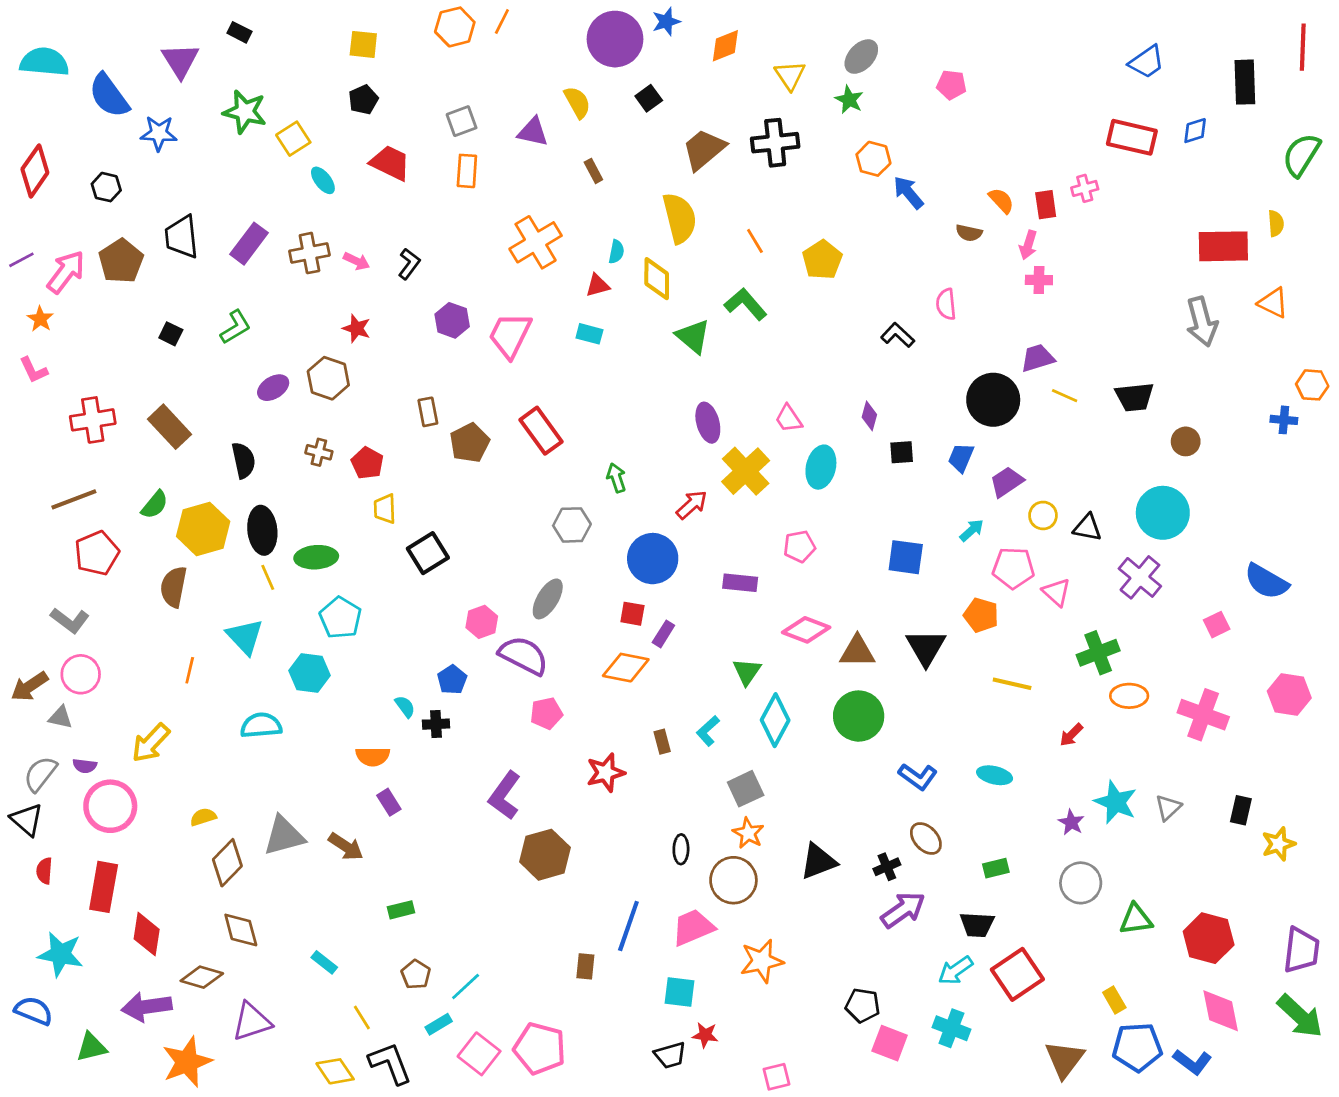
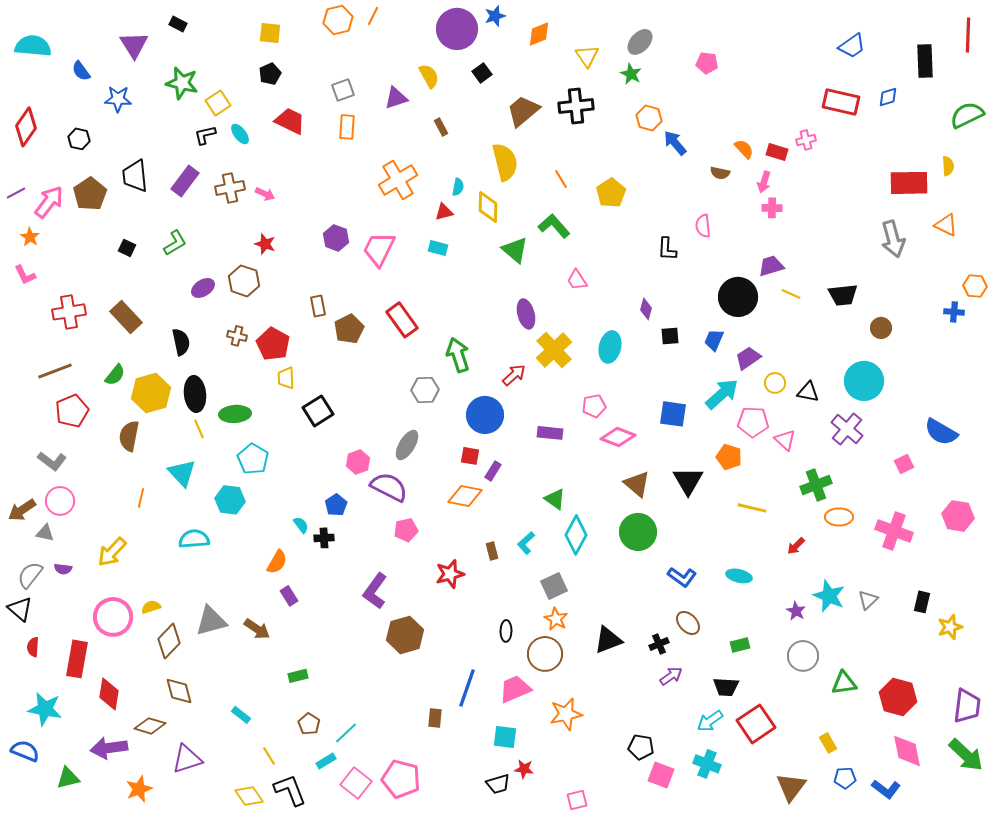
blue semicircle: (109, 96) -> (81, 71), size x0.6
purple triangle: (533, 132) -> (396, 98), turned -30
green semicircle: (1301, 155) -> (967, 115), turned 32
red rectangle: (1046, 205) -> (777, 152), turned -65
black L-shape: (409, 264) -> (205, 135), moved, turned -140
black L-shape: (898, 335) -> (667, 249), turned -130
pink trapezoid: (789, 419) -> (577, 280), moved
red pentagon: (367, 463) -> (273, 344), size x1.4
green arrow: (616, 478) -> (458, 355), size x1.6
cyan arrow: (972, 530) -> (722, 394), size x1.8
pink diamond: (806, 630) -> (618, 437), moved
brown triangle: (857, 651) -> (637, 484), turned 40
green triangle: (747, 672) -> (555, 499), turned -30
orange semicircle: (373, 756) -> (277, 562), turned -60
pink circle: (110, 806) -> (113, 617), moved
purple arrow: (903, 910) -> (671, 676), size x0.7
blue pentagon: (1137, 1047) -> (845, 778), size x0.6
orange star: (187, 1062) -> (139, 789), size x0.7

